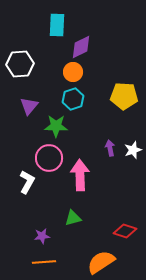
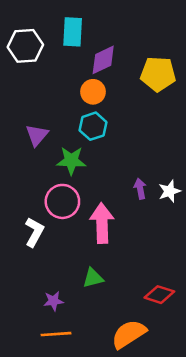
white hexagon: (20, 64) -> (25, 46), moved
yellow pentagon: (124, 96) -> (158, 74), moved

